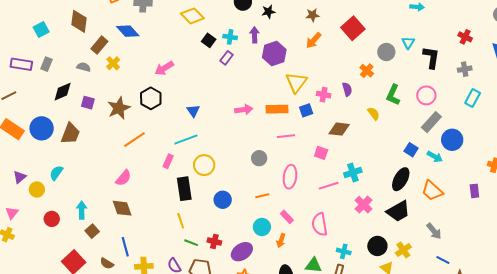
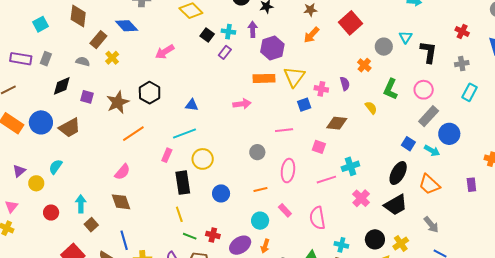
pink arrow: (164, 68) -> (165, 52), moved
orange rectangle: (277, 109) -> (264, 78), moved
blue triangle: (193, 111) -> (192, 105), turned -48
brown trapezoid: (70, 134) -> (70, 128), turned 40
orange arrow: (281, 241) -> (265, 246), moved

